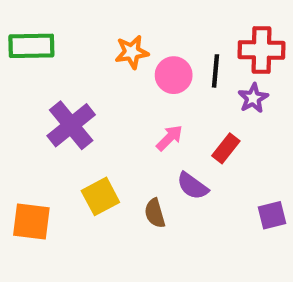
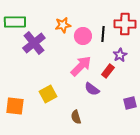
purple star: (253, 98) -> (120, 55), moved
purple cross: (71, 125) -> (34, 43), moved
pink arrow: (169, 138) -> (81, 66), size x1.6
brown semicircle: (155, 213) -> (76, 117), moved

